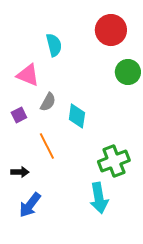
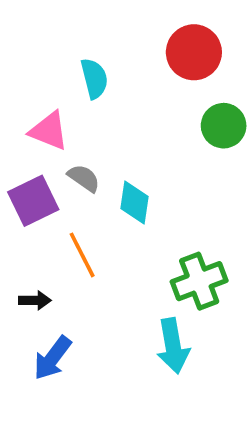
gray semicircle: (48, 102) -> (84, 178), turned -84
purple square: (19, 115) -> (33, 201), size x1.8

